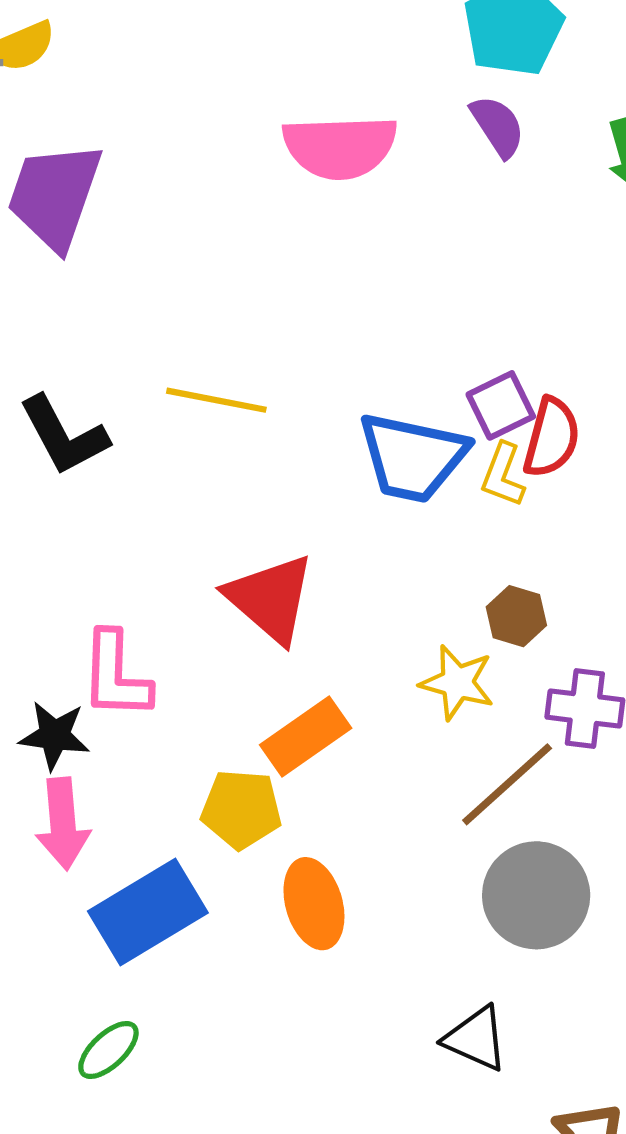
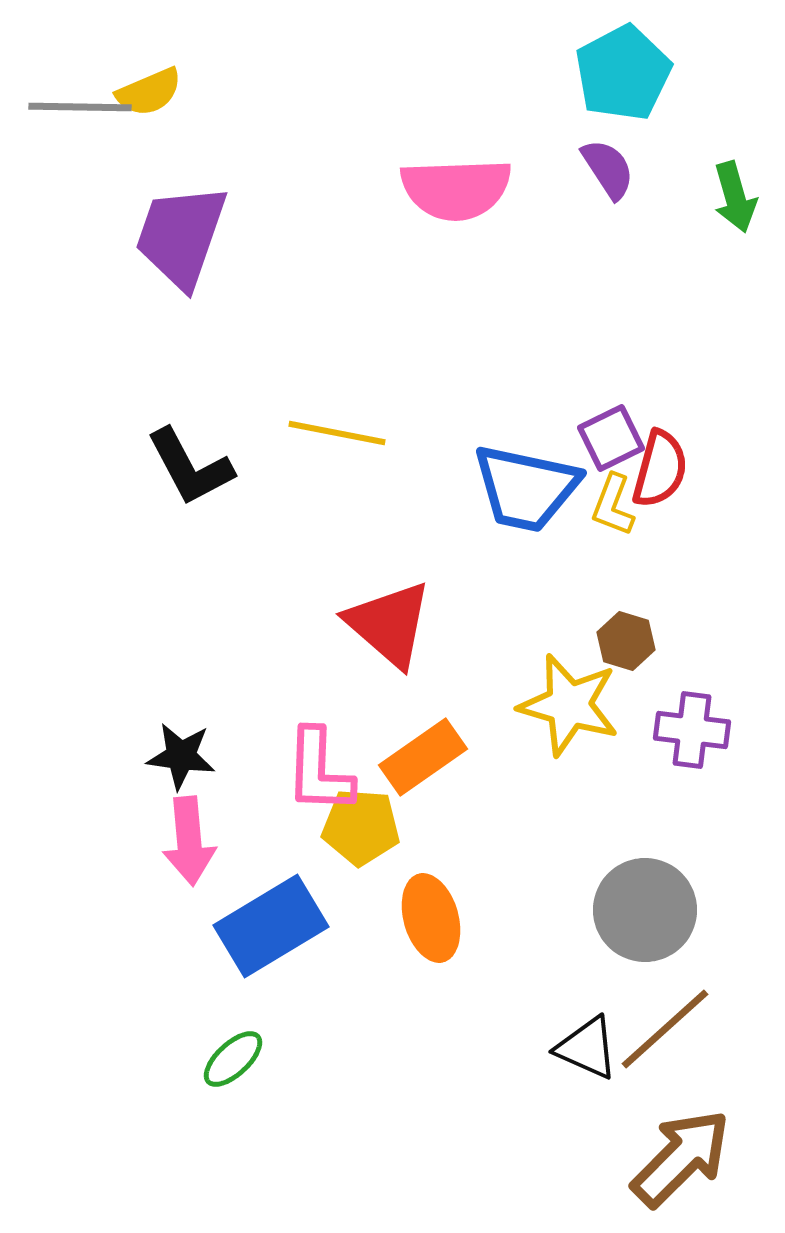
pink L-shape: (116, 675) -> (319, 771), moved
yellow star: (457, 683) -> (569, 705), size x1.4
brown line: (507, 784) -> (665, 1029), moved

